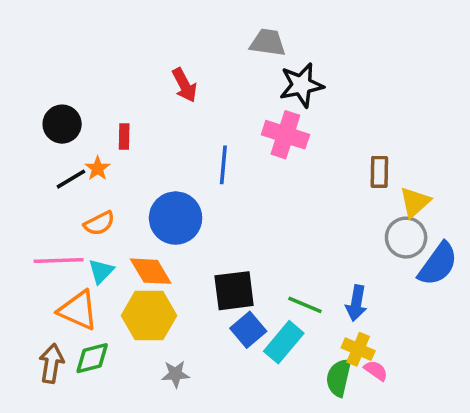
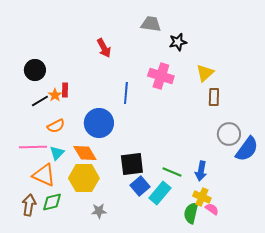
black star: (301, 85) -> (178, 42), moved, size x0.7
red rectangle: (124, 136) -> (65, 90), moved
yellow triangle: (415, 202) -> (205, 73), moved

